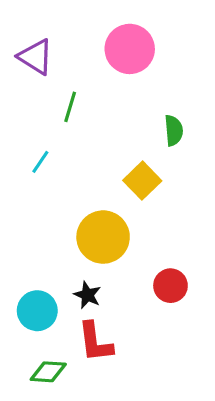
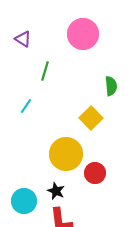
purple triangle: (36, 57) -> (23, 39), size x0.7
red circle: (170, 286) -> (95, 173), moved

